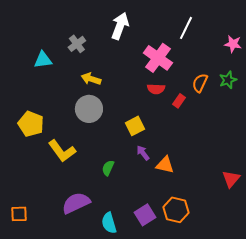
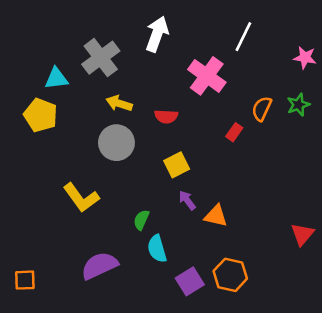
gray cross: (77, 44) -> (101, 58), size x1.6
red semicircle: (156, 89) -> (166, 116), moved
yellow pentagon: (31, 124) -> (41, 115), moved
cyan semicircle: (109, 223) -> (157, 249), moved

